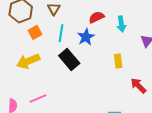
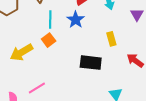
orange square: (35, 32) -> (49, 40), moved
black rectangle: (69, 59) -> (91, 63), moved, turned -35

